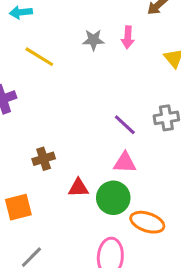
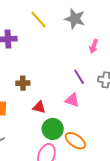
pink arrow: (128, 37) -> (94, 46), moved
gray star: (93, 40) -> (75, 19), size x1.5
green circle: (113, 198) -> (53, 129), moved

